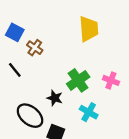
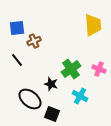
yellow trapezoid: (89, 29) -> (93, 25), moved
blue square: (15, 32) -> (17, 28), turned -35
brown cross: (35, 48) -> (34, 41), turned 32

